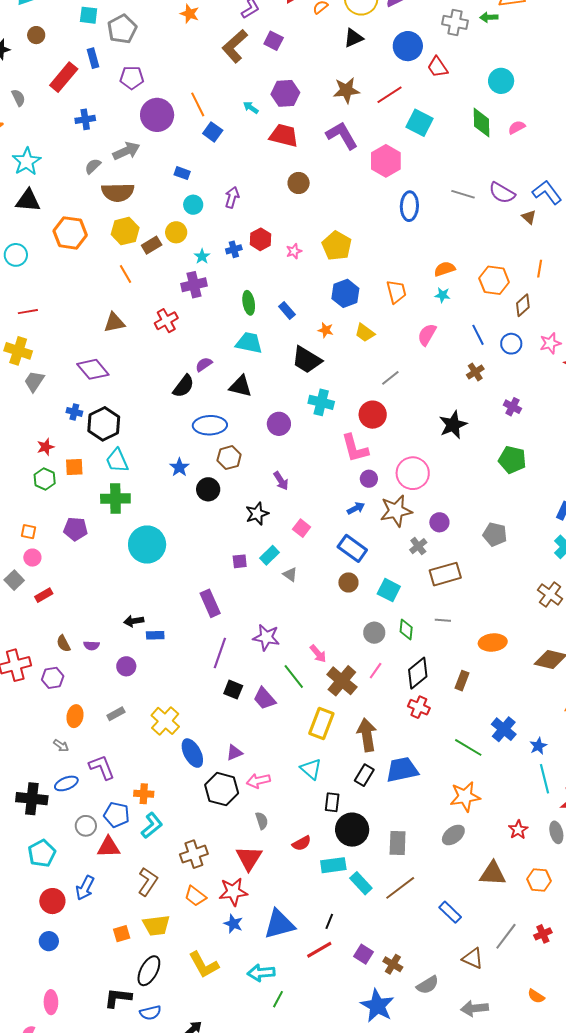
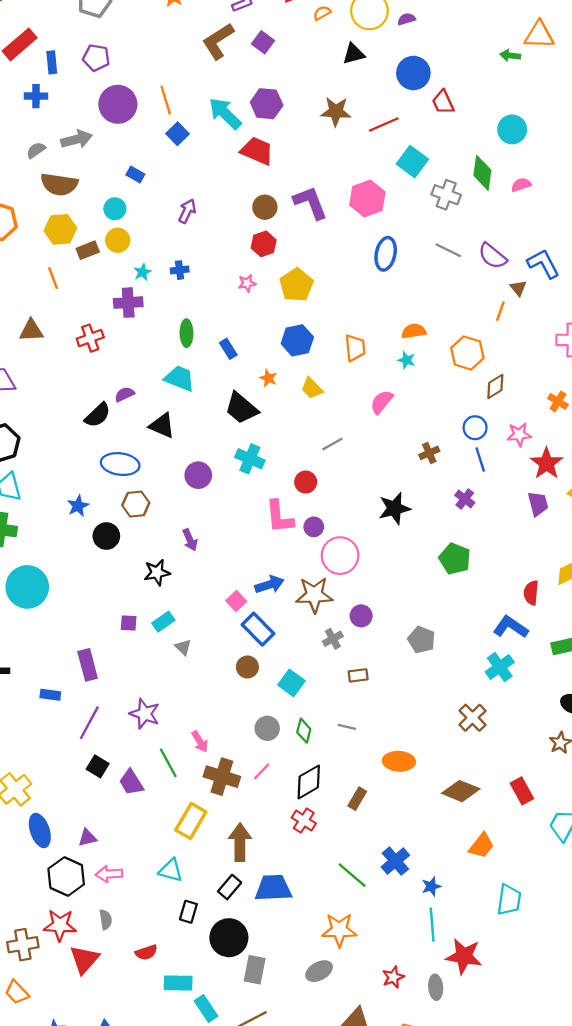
gray cross: (455, 22) -> (446, 195), moved
blue rectangle: (93, 58) -> (52, 62), moved
cyan arrow: (251, 108) -> (225, 113), size x2.0
purple L-shape: (342, 135) -> (310, 203), moved
cyan circle: (193, 205) -> (115, 209), moved
red hexagon: (260, 239) -> (264, 244), moved
orange line: (540, 269) -> (500, 311), moved
blue line: (478, 335) -> (480, 459), moved
red circle: (373, 415) -> (306, 482), size x0.7
purple circle: (369, 479) -> (314, 527), moved
blue arrow: (356, 508) -> (269, 585), size x1.4
pink square: (302, 528) -> (236, 601), moved
brown rectangle: (445, 574) -> (358, 675), size x0.6
blue rectangle: (155, 635) -> (50, 695), moved
brown cross: (342, 681) -> (222, 777), turned -32
cyan triangle: (311, 769) -> (171, 870), turned -35
black circle: (352, 830) -> (229, 938), moved
red star: (233, 892) -> (60, 925), moved

